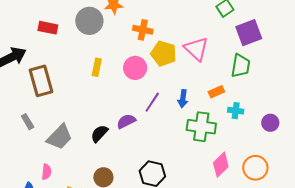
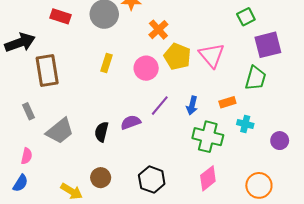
orange cross: (143, 30) -> (158, 30), turned 30
black semicircle: (99, 133) -> (102, 132), turned -36
pink diamond: (221, 165) -> (208, 178), moved
pink semicircle: (46, 172) -> (27, 156), moved

